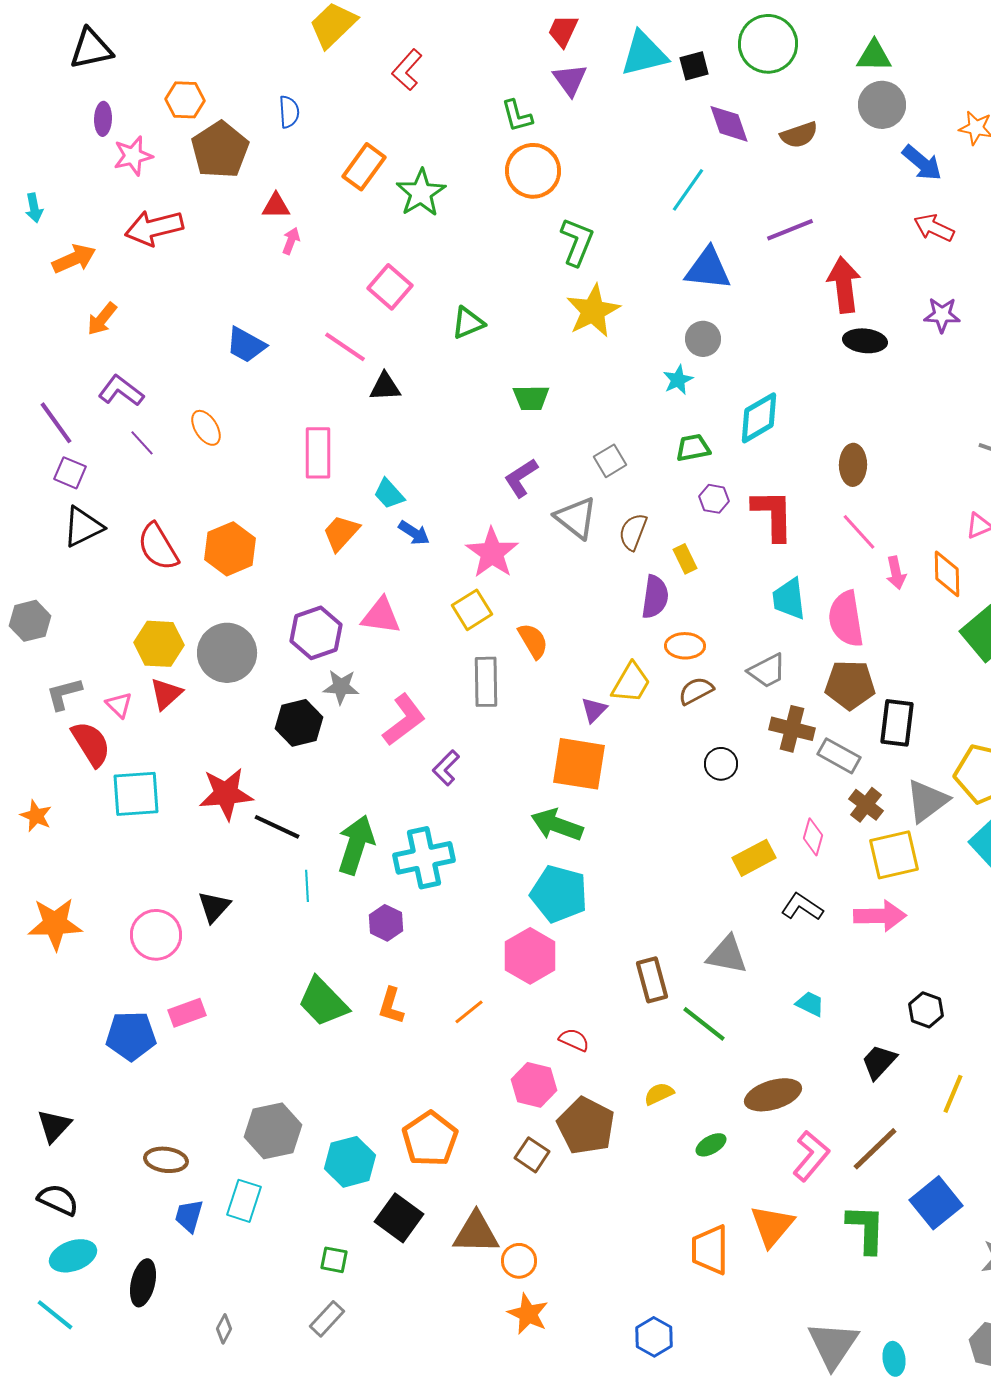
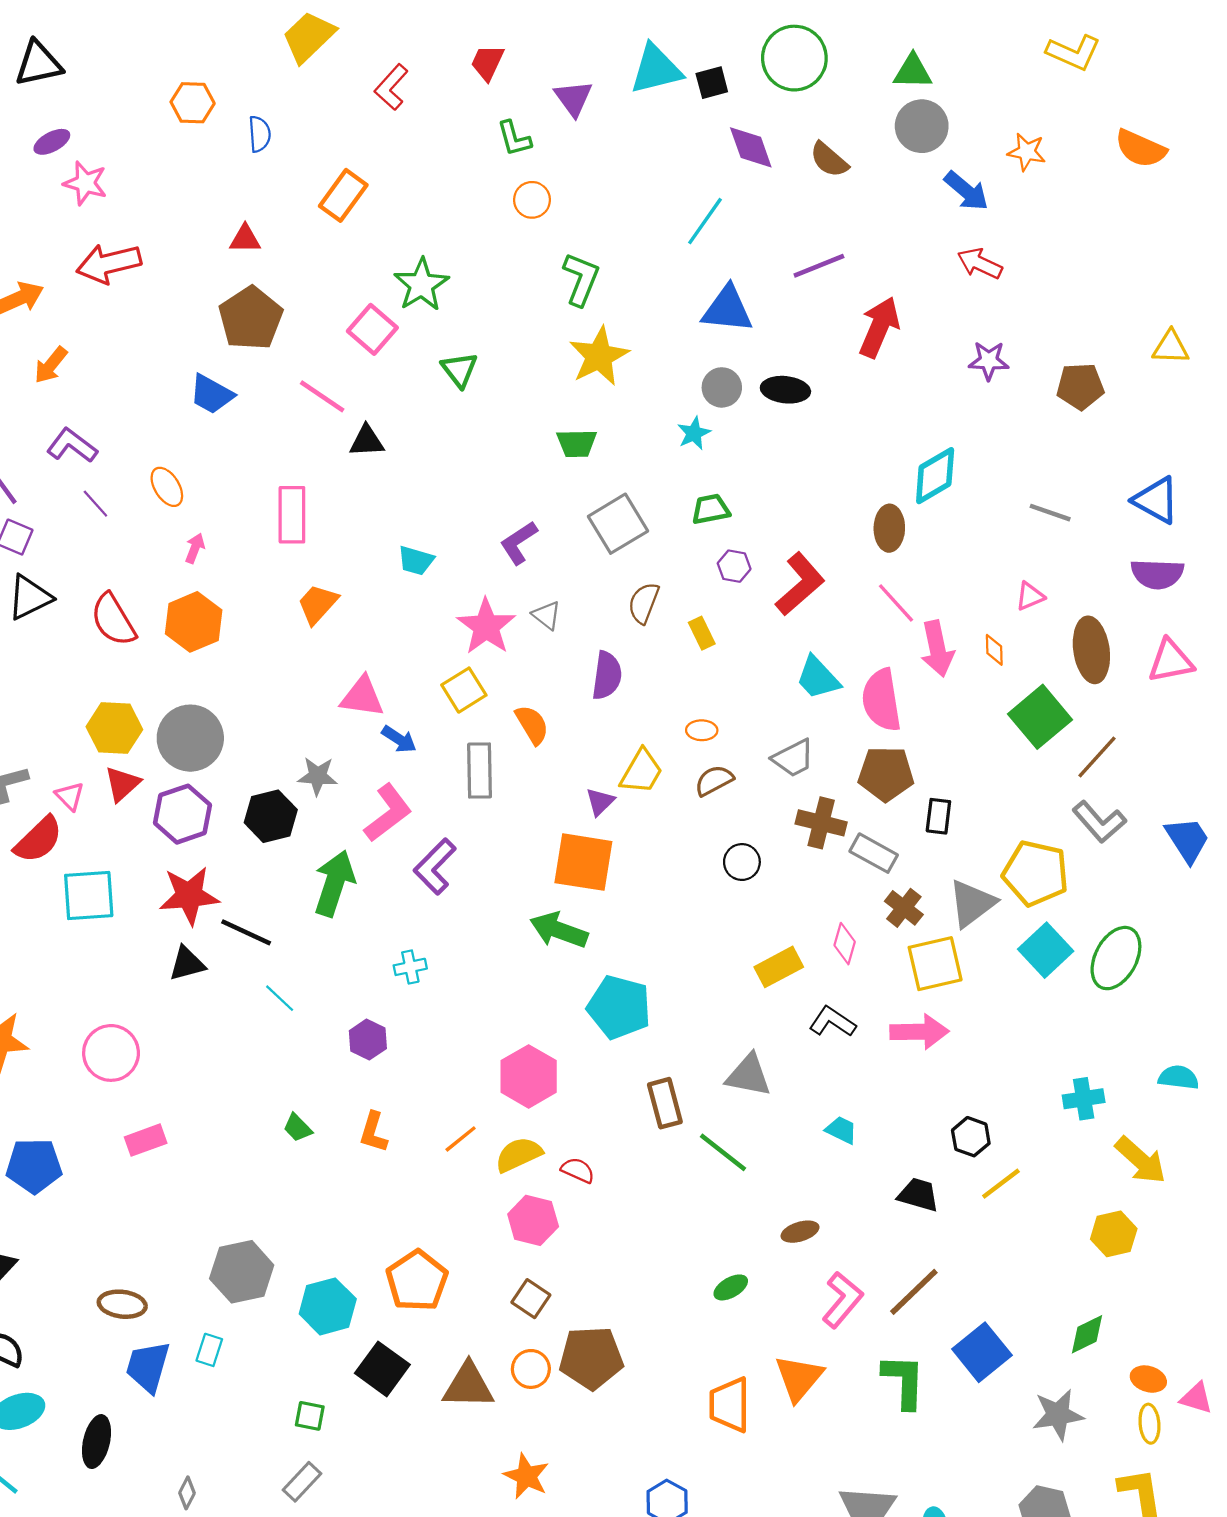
red trapezoid: (563, 31) -> (487, 63), moved
orange hexagon: (185, 100) -> (193, 103), moved
purple ellipse: (103, 119) -> (52, 142), turned 60
brown semicircle: (799, 135) -> (829, 160), turned 60
brown pentagon: (220, 150) -> (251, 318), moved
pink star: (133, 156) -> (85, 183), turned 30
orange circle: (533, 171) -> (532, 200), size x0.6
green star: (421, 193) -> (421, 285), moved
pink arrow: (291, 241) -> (195, 548), moved
red arrow: (844, 285) -> (879, 327), turned 30
green triangle: (468, 323) -> (459, 370), turned -45
black ellipse: (865, 341) -> (785, 390), moved
green trapezoid: (531, 398) -> (577, 443), moved
cyan diamond: (759, 418) -> (935, 476), moved
gray square: (610, 461) -> (618, 524), size x1.6
cyan trapezoid: (389, 494) -> (416, 561), moved, turned -32
red L-shape: (773, 515) -> (800, 584), turned 50
gray triangle: (576, 518) -> (547, 615), moved, size x0.6
blue arrow: (414, 533) -> (399, 739), moved
pink arrow: (896, 573) -> (937, 649), size x1.5
orange diamond: (947, 574) -> (994, 650), size x0.6
purple semicircle: (655, 597) -> (607, 676), moved
cyan trapezoid: (789, 599) -> (818, 678), turned -36
purple hexagon: (316, 633) -> (182, 814), moved
orange ellipse: (685, 646) -> (702, 730), size x0.7
black rectangle: (897, 723) -> (938, 816), size x0.7
red semicircle: (91, 744) -> (38, 840), turned 78
purple L-shape: (446, 768) -> (435, 866), size x1.4
green arrow: (356, 845) -> (334, 883), moved
cyan cross: (424, 858) -> (410, 967), size x0.5
cyan line: (307, 886) -> (280, 998), turned -44
cyan pentagon: (559, 894) -> (619, 1007), moved
black triangle: (214, 907) -> (187, 964), moved, turned 33
green trapezoid: (323, 1002) -> (298, 1128), size x0.5
blue pentagon: (131, 1036) -> (34, 1166), moved
black trapezoid: (879, 1062) -> (918, 1195), turned 63
yellow semicircle: (659, 1094) -> (519, 1155), moved, size x1.4
yellow line: (953, 1094) -> (1001, 1184), moved, turned 30
brown ellipse: (773, 1095) -> (800, 1232), size x0.6
brown pentagon: (586, 1126) -> (591, 1358), moved, turned -30
cyan rectangle: (244, 1201) -> (209, 1350), size x0.7
blue trapezoid: (189, 1216) -> (148, 1367), size x1.4
orange circle: (519, 1261) -> (531, 1369), moved

